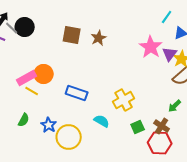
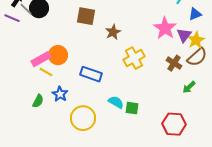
brown star: (99, 38) -> (113, 32), moved
yellow cross: (124, 100) -> (134, 58), moved
blue star: (49, 125) -> (60, 94), moved
brown cross: (162, 126) -> (174, 63), moved
green square: (138, 127) -> (132, 108), moved, turned 32

